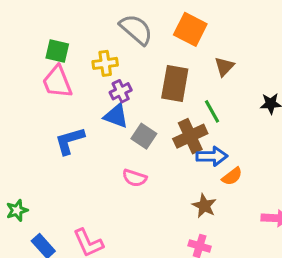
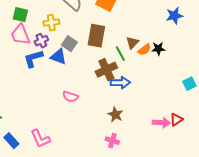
brown triangle: (224, 67) -> (132, 43), moved
purple cross: (121, 91) -> (41, 41), moved
gray square: (144, 136) -> (69, 44), moved
blue L-shape: (70, 141) -> (33, 59), moved
orange semicircle: (232, 176) -> (144, 50), moved

